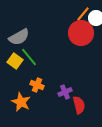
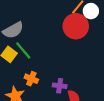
purple cross: (65, 92) -> (60, 86), turned 32

